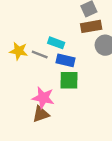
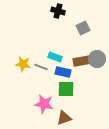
brown rectangle: (91, 26) -> (82, 61), moved
brown triangle: (41, 114) -> (64, 118), moved

